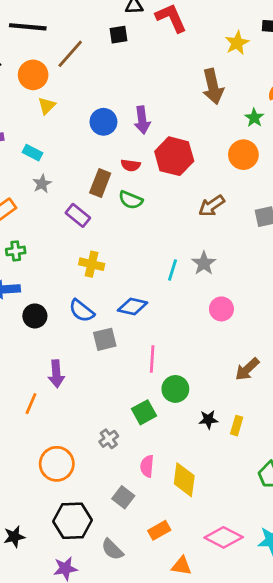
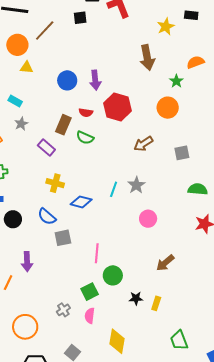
yellow triangle: (47, 106) -> (27, 67), turned 48
blue diamond: (133, 307) -> (81, 202), moved
pink semicircle: (147, 466) -> (90, 316), moved

